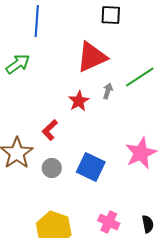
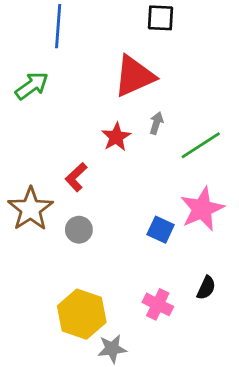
green line: (140, 77) -> (201, 145), moved
blue square: (91, 167) -> (161, 230), moved, size x0.7
black semicircle: (148, 224) -> (206, 288), moved, turned 36

